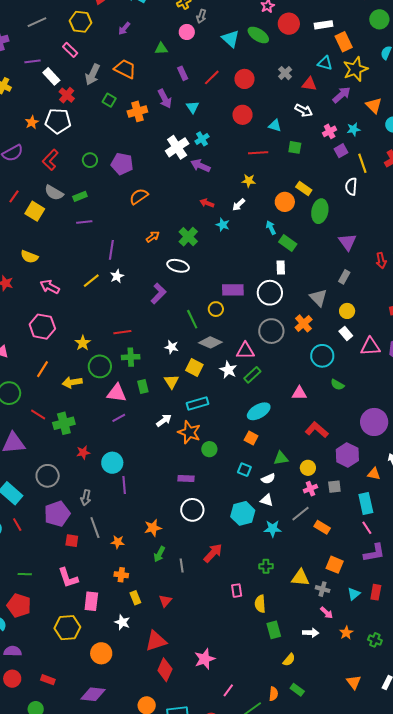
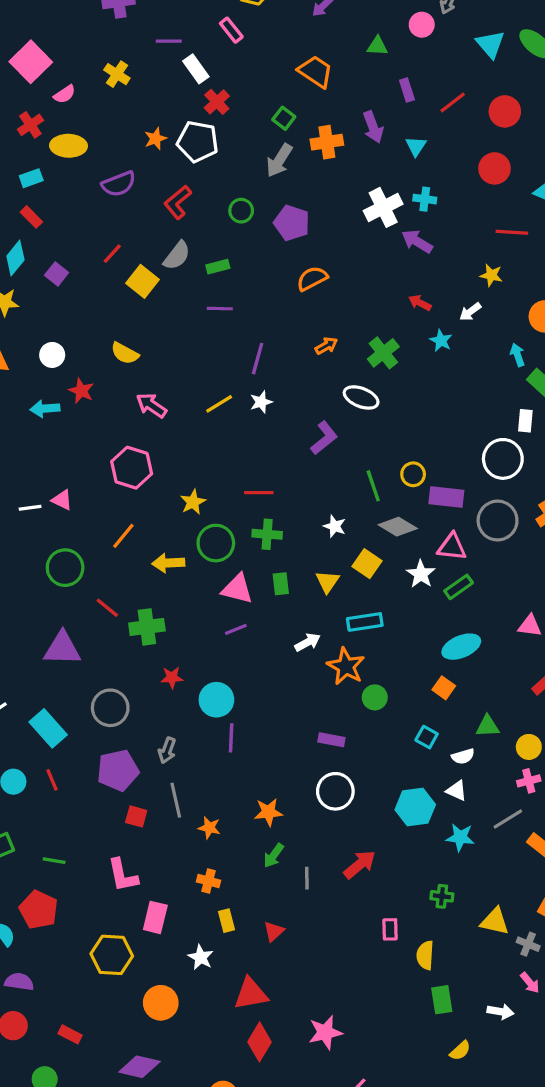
gray arrow: (93, 74) -> (279, 160), moved
cyan cross: (202, 139) -> (425, 199), turned 32
gray semicircle: (54, 193) -> (177, 256), turned -90
purple rectangle: (233, 290) -> (446, 497), moved

